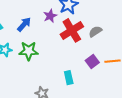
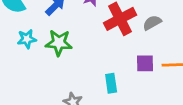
purple square: (92, 61) -> (145, 63), turned 32

